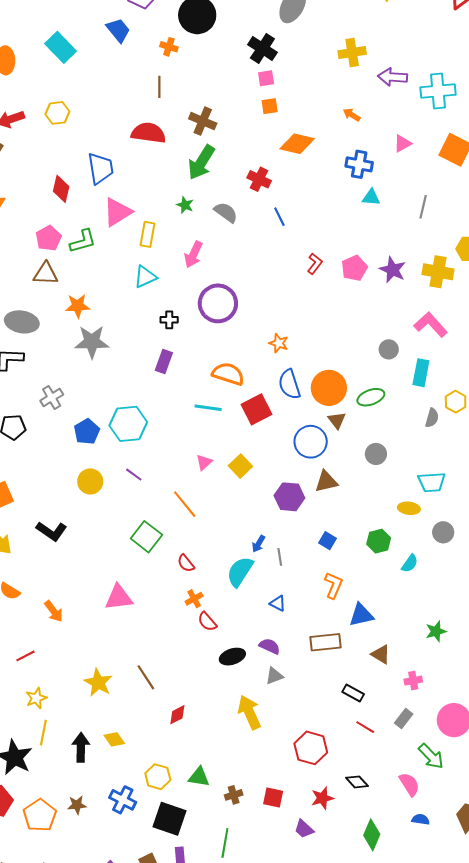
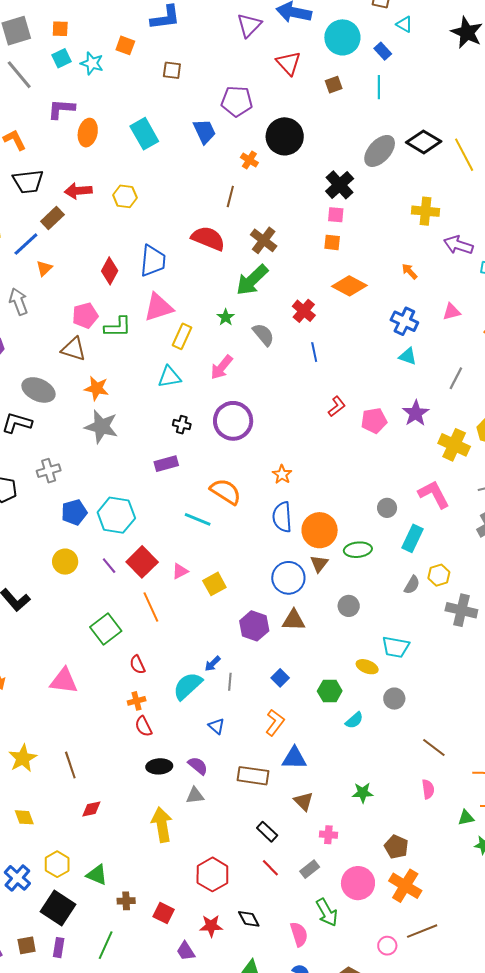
purple star: (393, 270) -> (416, 413), moved
purple rectangle: (164, 361) -> (166, 464), turned 40
red square: (257, 409) -> (142, 562), moved, turned -32

